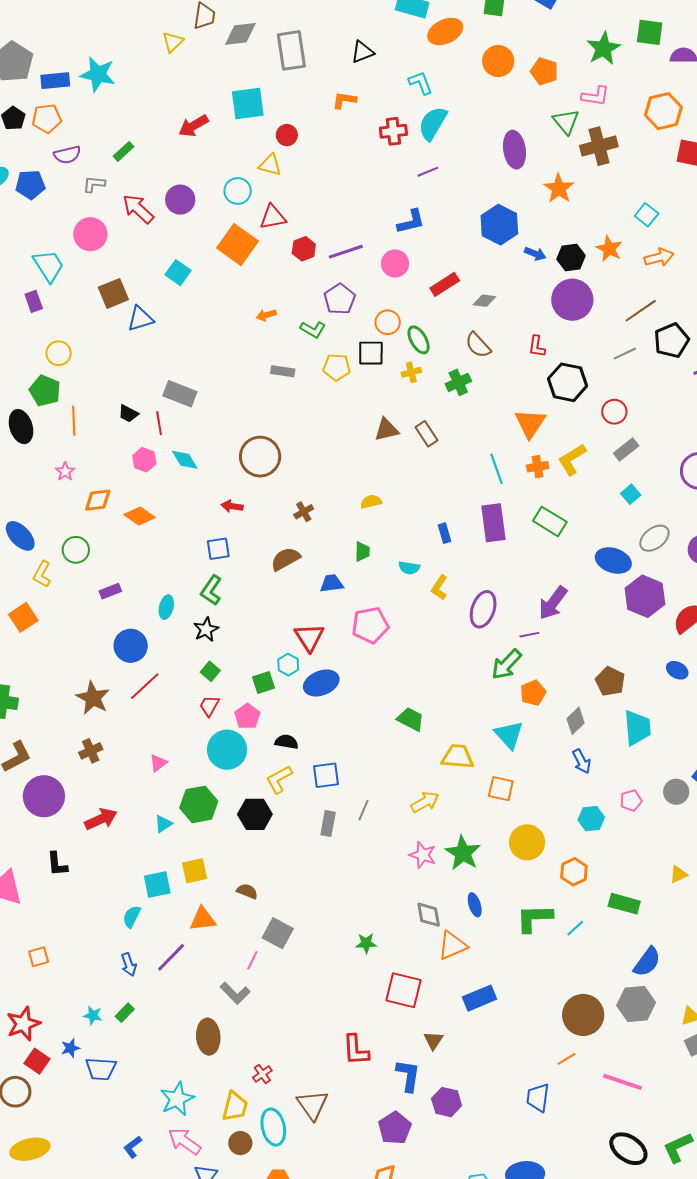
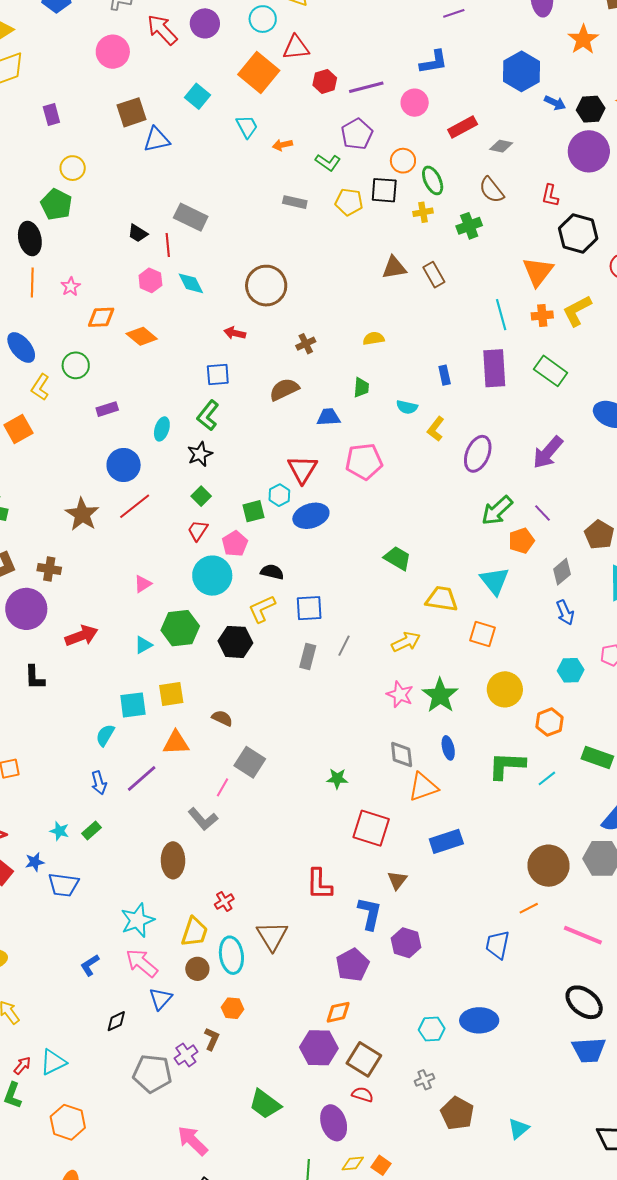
cyan trapezoid: (49, 266) -> (247, 127), moved, size x0.7
orange line: (74, 421) -> (32, 282), moved
purple line: (529, 635) -> (542, 513), moved, turned 54
brown cross: (91, 751) -> (49, 569), moved, turned 30

